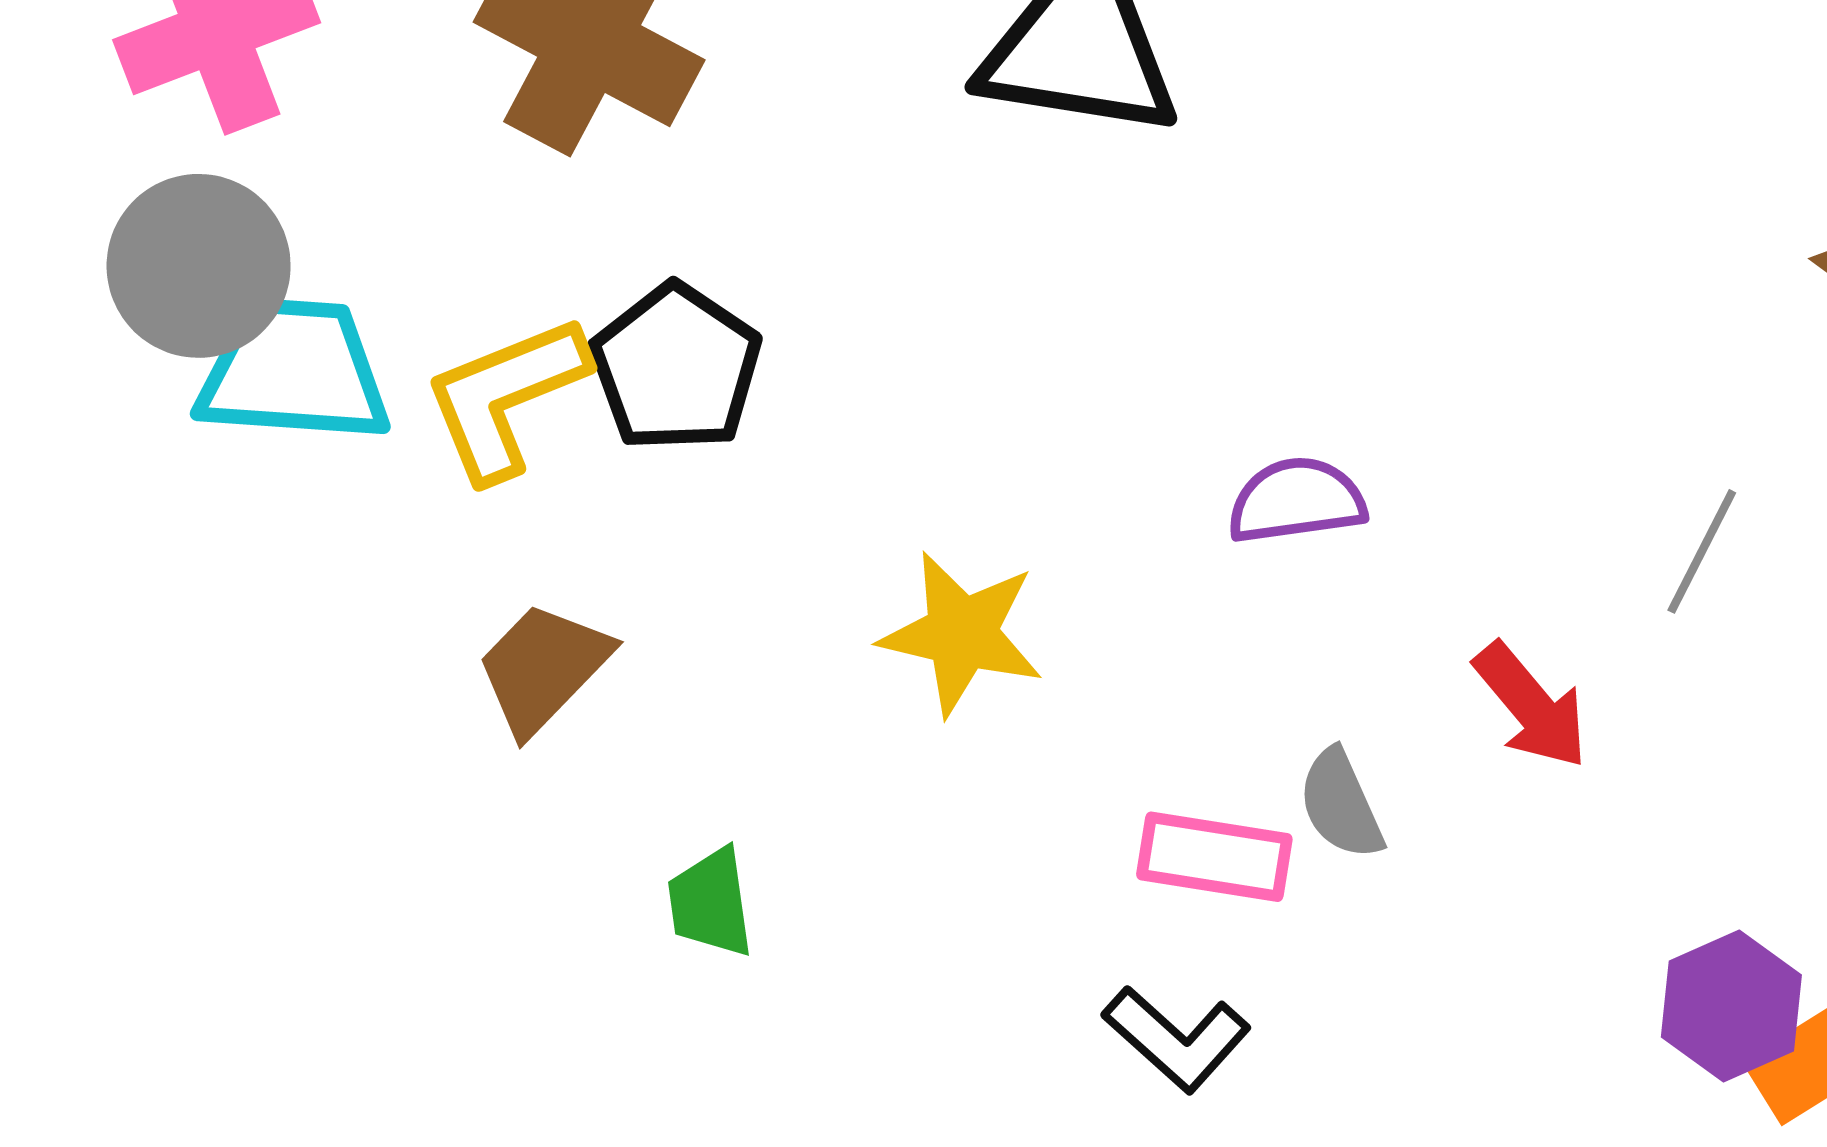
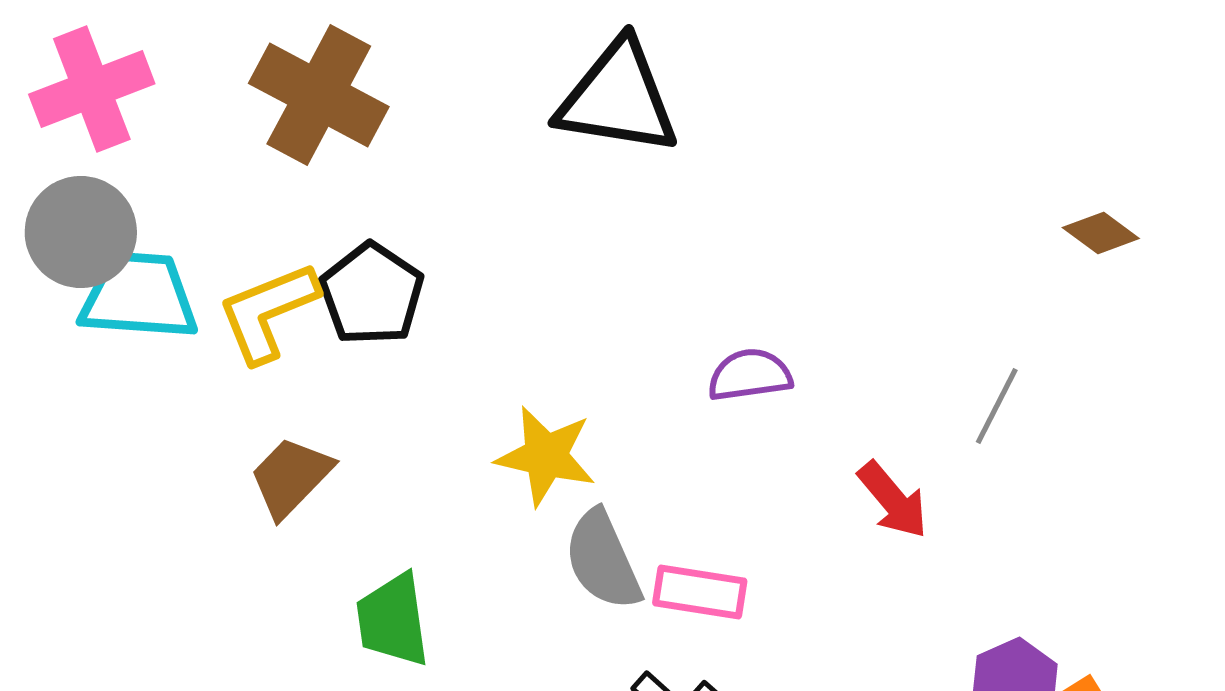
gray semicircle: (1341, 804) -> (603, 560), moved, size x1.5
green trapezoid: (711, 903) -> (393, 620), size x1.4

